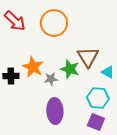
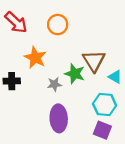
orange circle: (54, 23) -> (58, 25), size x0.7
orange star: (33, 67) -> (35, 58), moved

